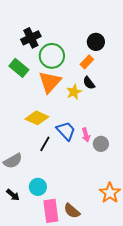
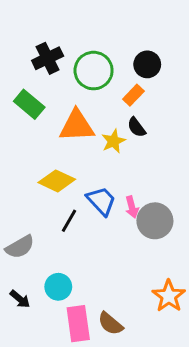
green circle: (52, 56) -> (94, 71), moved
orange triangle: (50, 82) -> (77, 126), turned 45
gray circle: (101, 144) -> (155, 221), size x1.5

